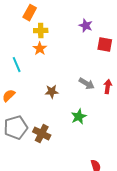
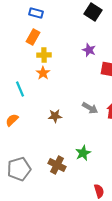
green star: (79, 117) -> (83, 153), moved
gray pentagon: (16, 128) -> (19, 169), moved
brown cross: (42, 134) -> (57, 165), moved

